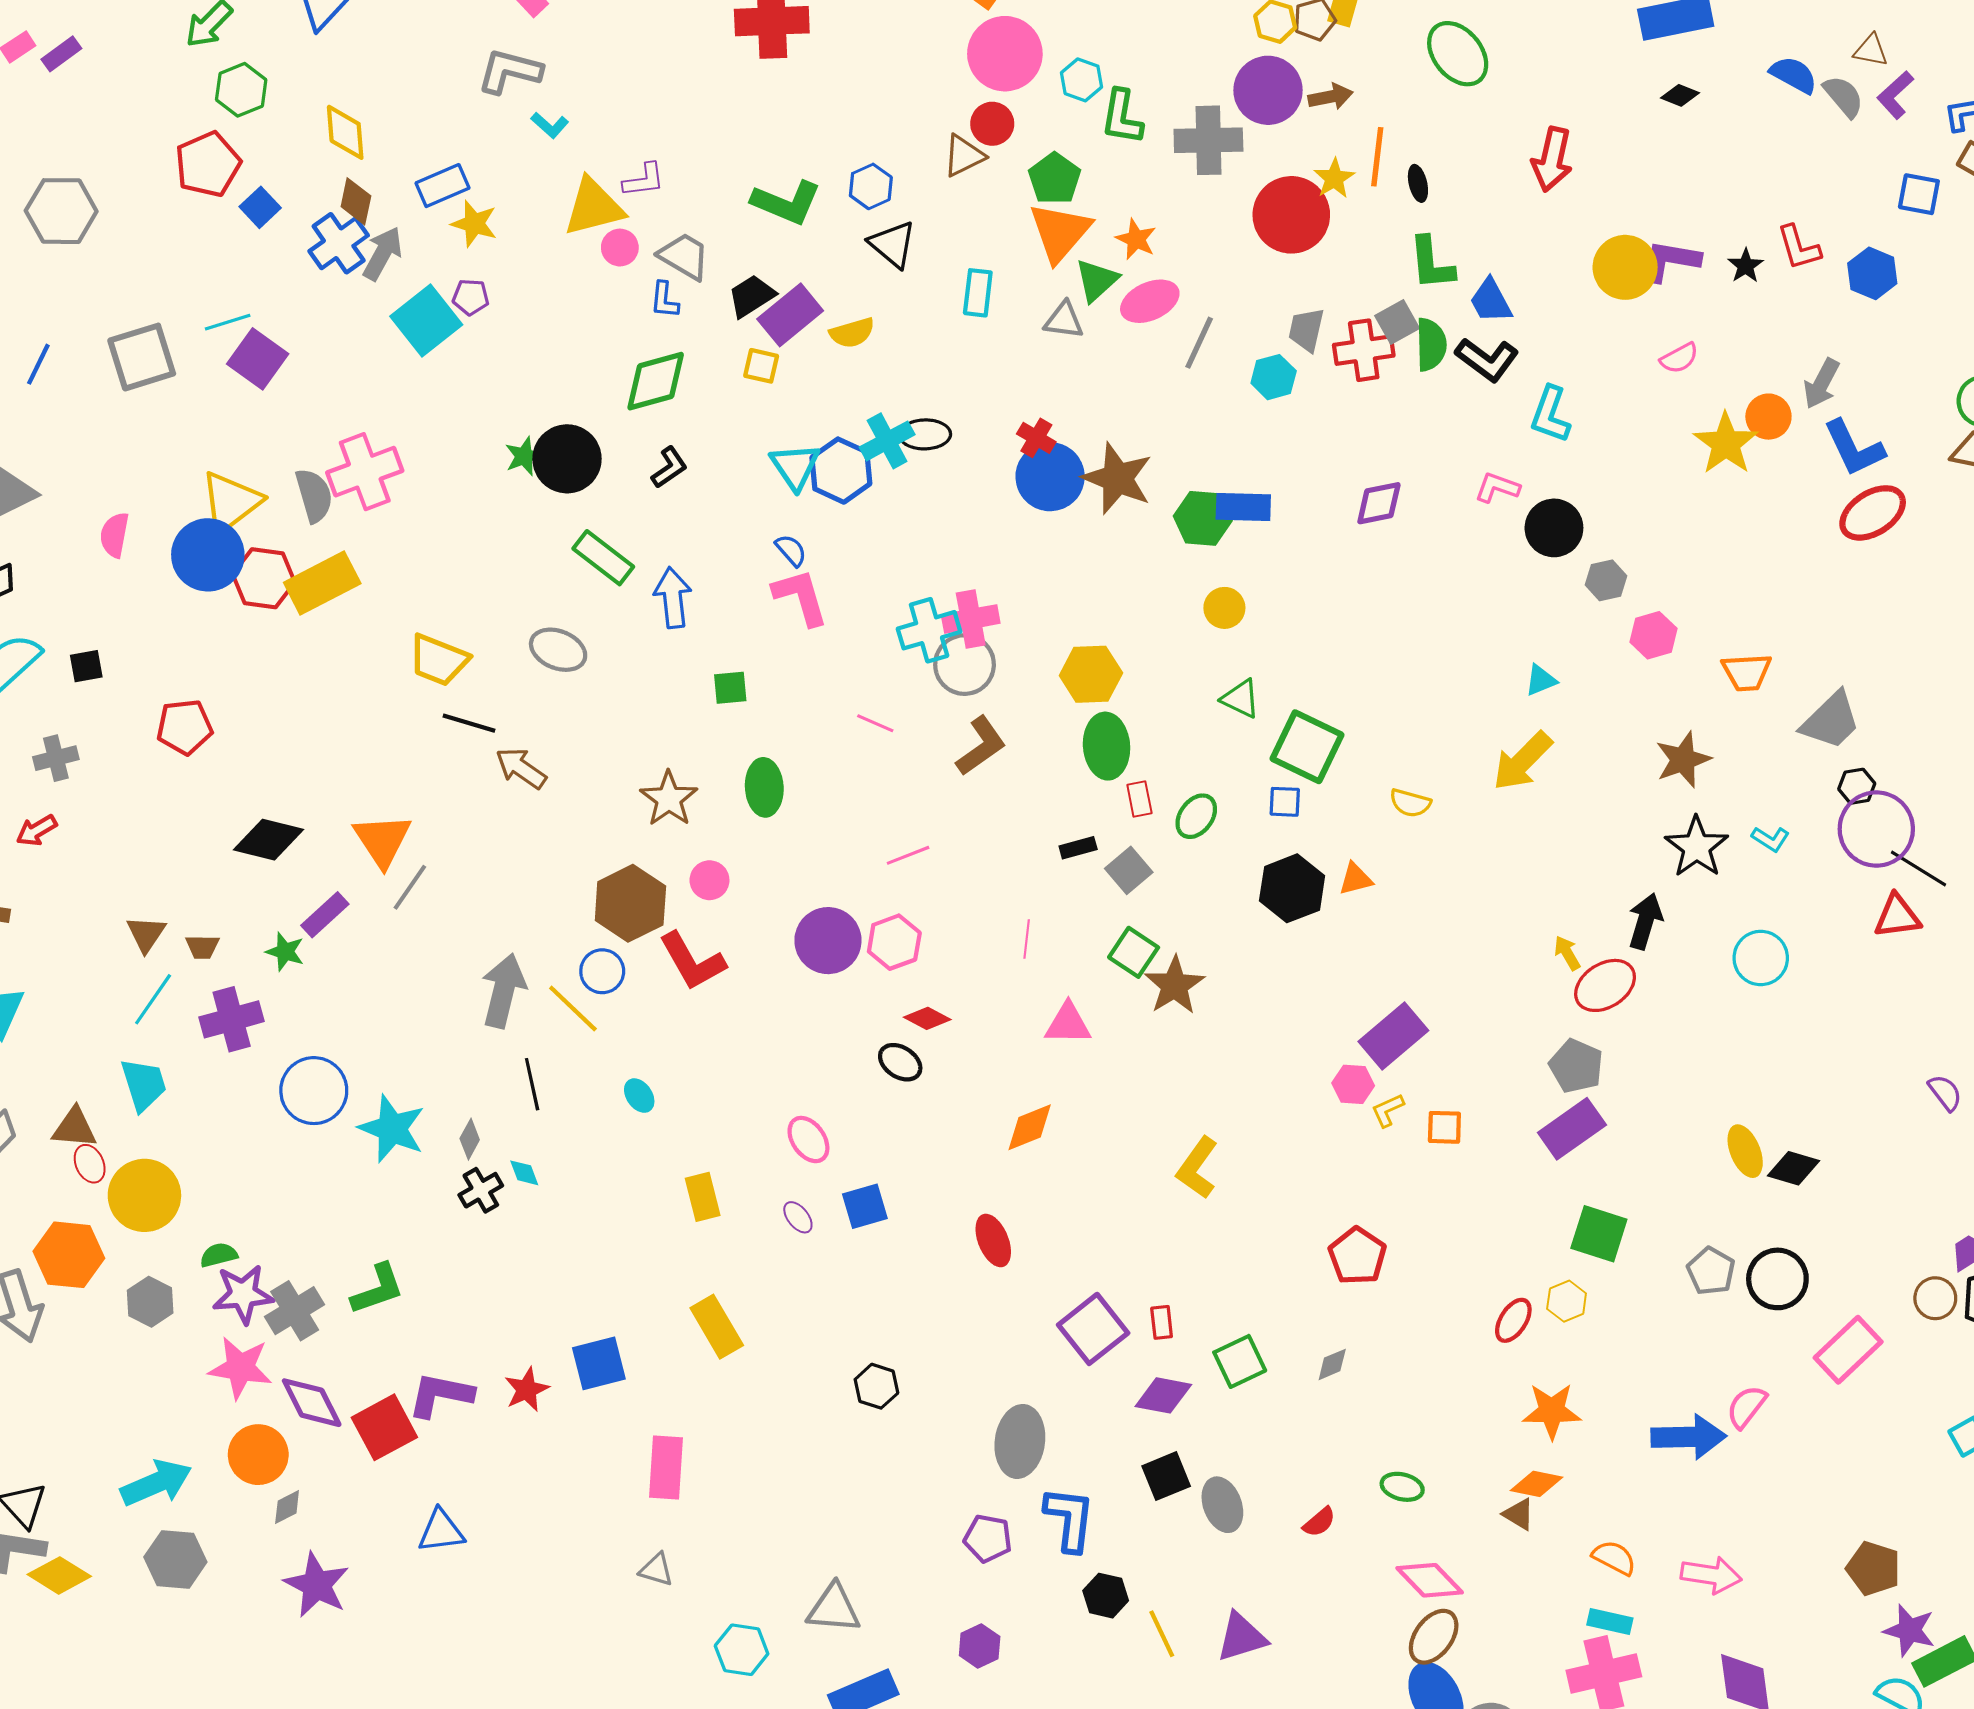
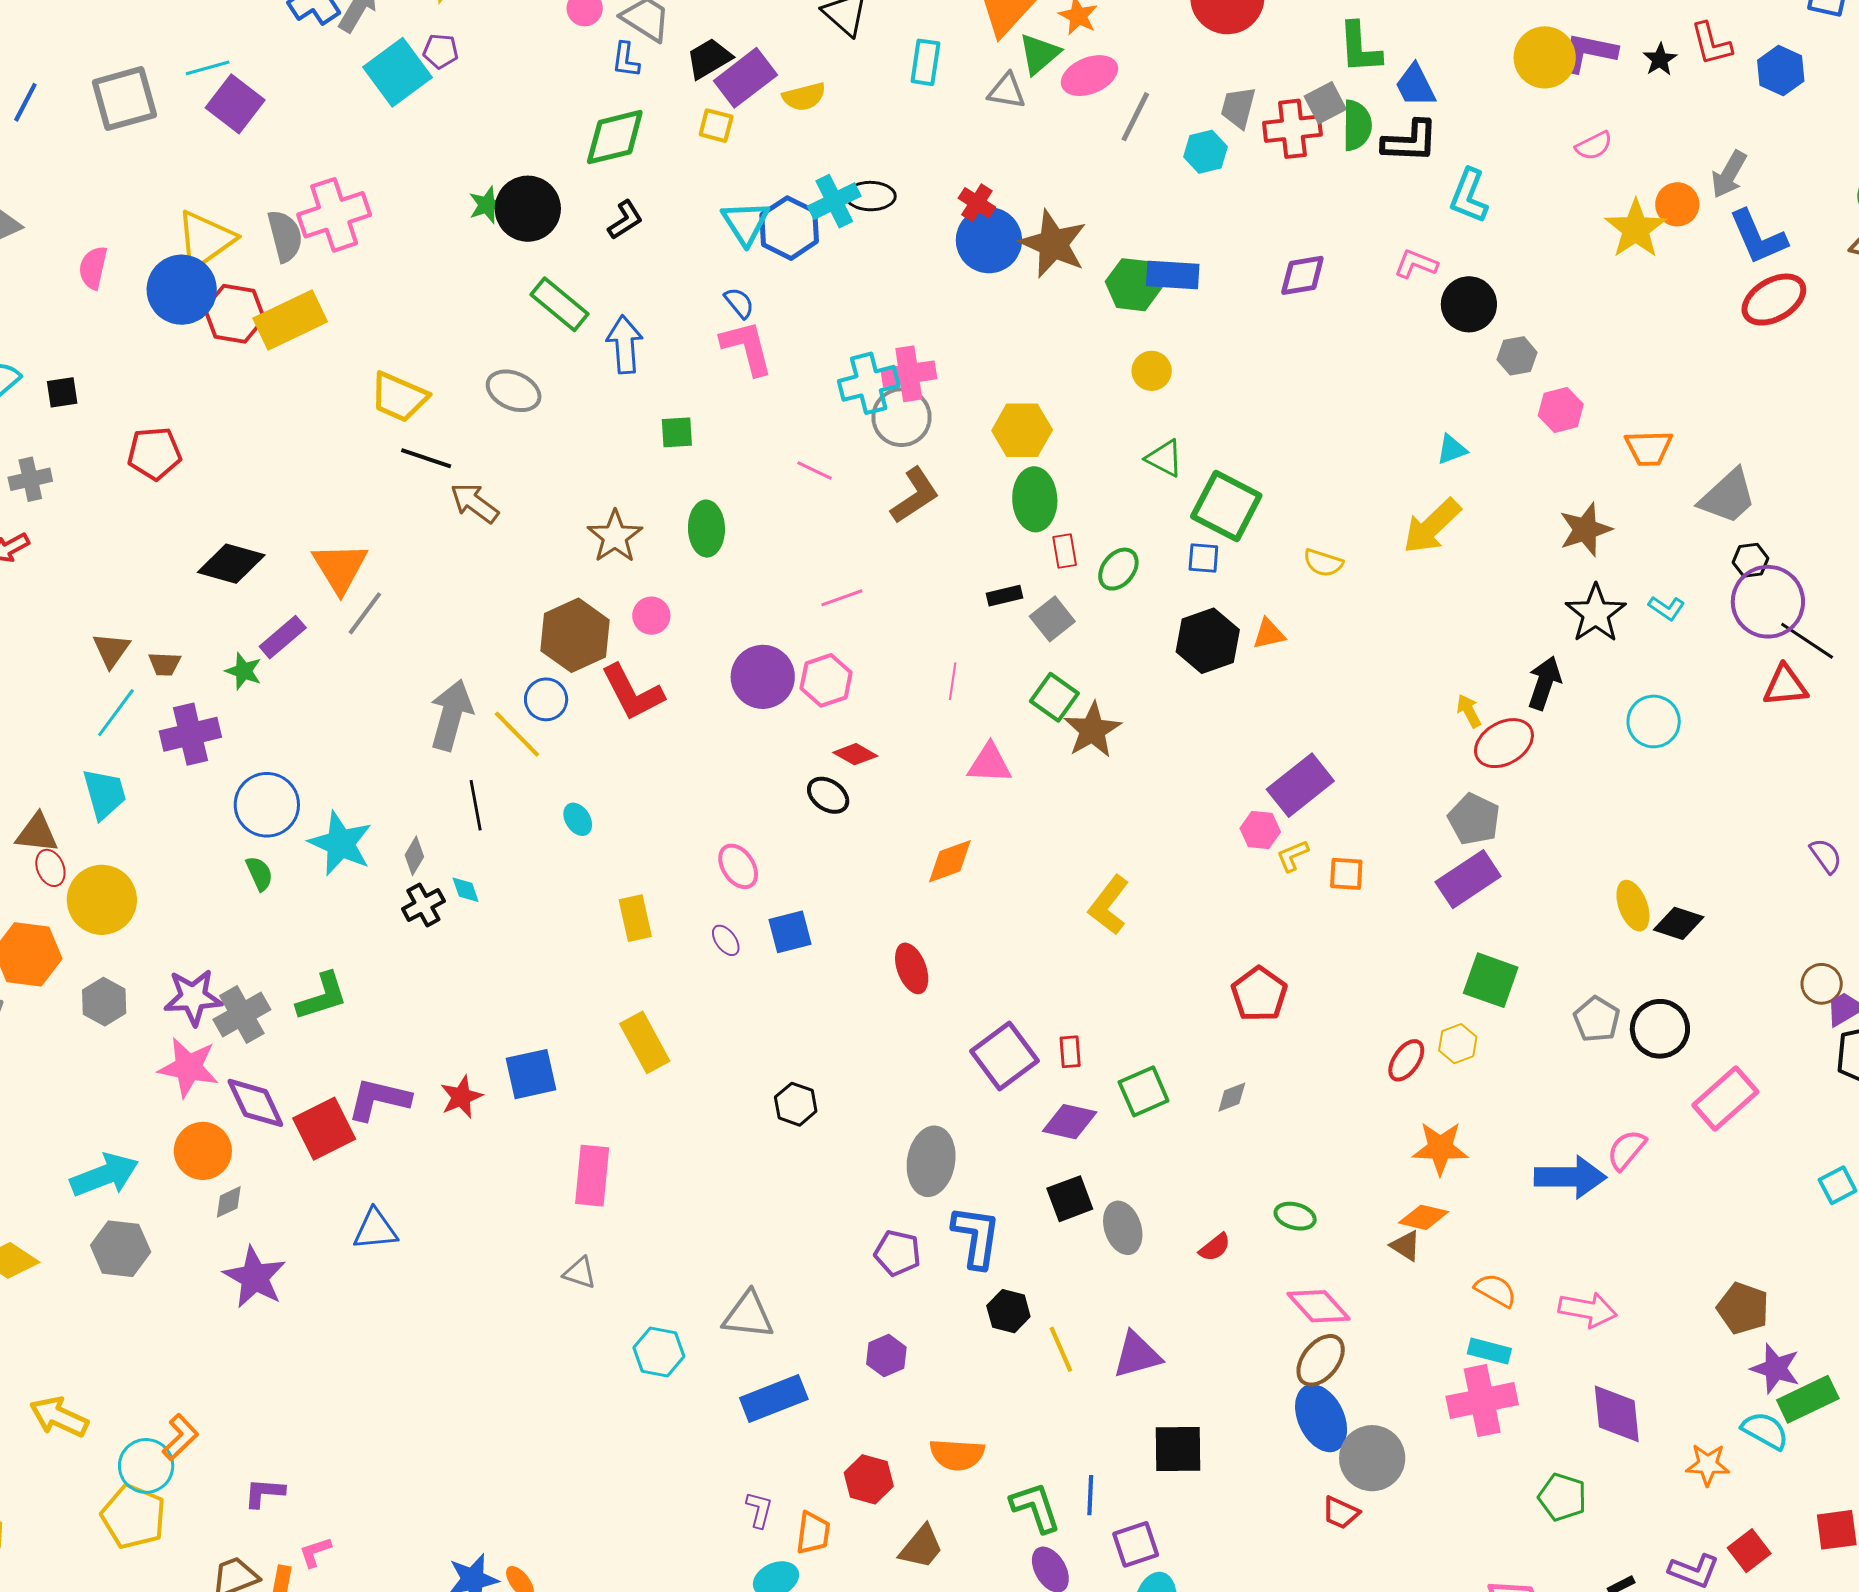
black L-shape: (1487, 359) -> (1410, 141), turned -36
green semicircle: (219, 1255) -> (259, 873), moved, turned 78
brown circle: (1935, 1298) -> (1822, 984), moved

